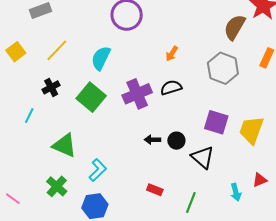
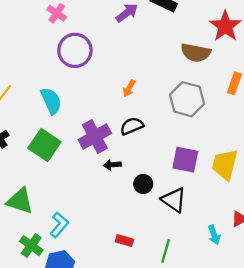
brown semicircle: (235, 27) -> (196, 53), turned -104
cyan semicircle: (101, 58) -> (51, 101), turned 135
black arrow: (152, 140) -> (112, 165), moved
green cross: (57, 186) -> (31, 246), moved

